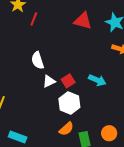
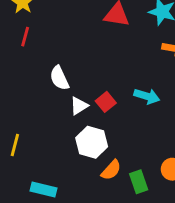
red line: (34, 19) -> (25, 37), moved
white hexagon: (69, 103) -> (92, 142), moved

